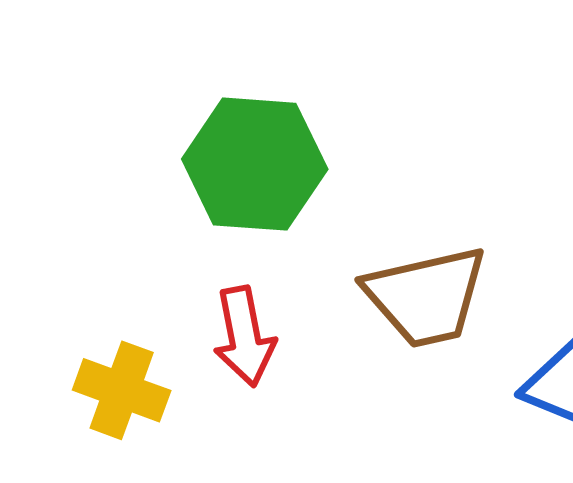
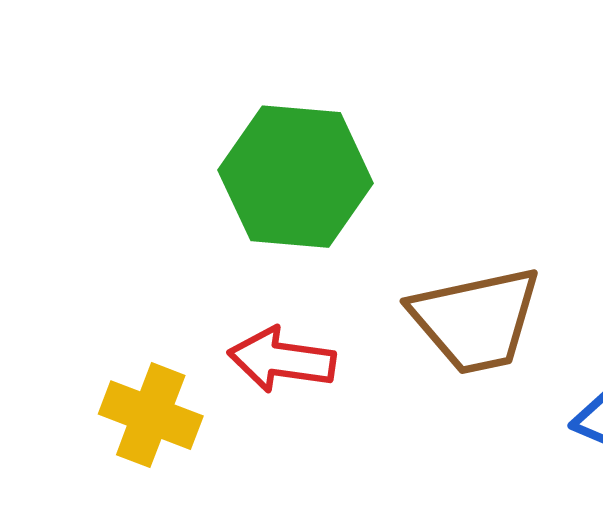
red arrow: (244, 336) -> (282, 360), turned 108

